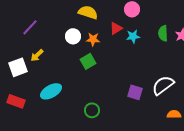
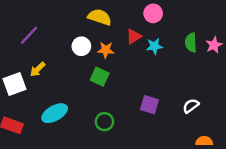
green square: (88, 61) -> (100, 77), turned -35
white semicircle: (163, 85) -> (191, 106), size x0.6
purple square: (135, 92) -> (149, 105), moved
green circle: (92, 110) -> (104, 122), moved

